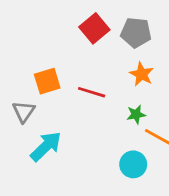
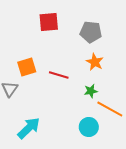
red square: (94, 28) -> (49, 22), moved, turned 35
cyan arrow: (46, 146) -> (29, 128), moved

